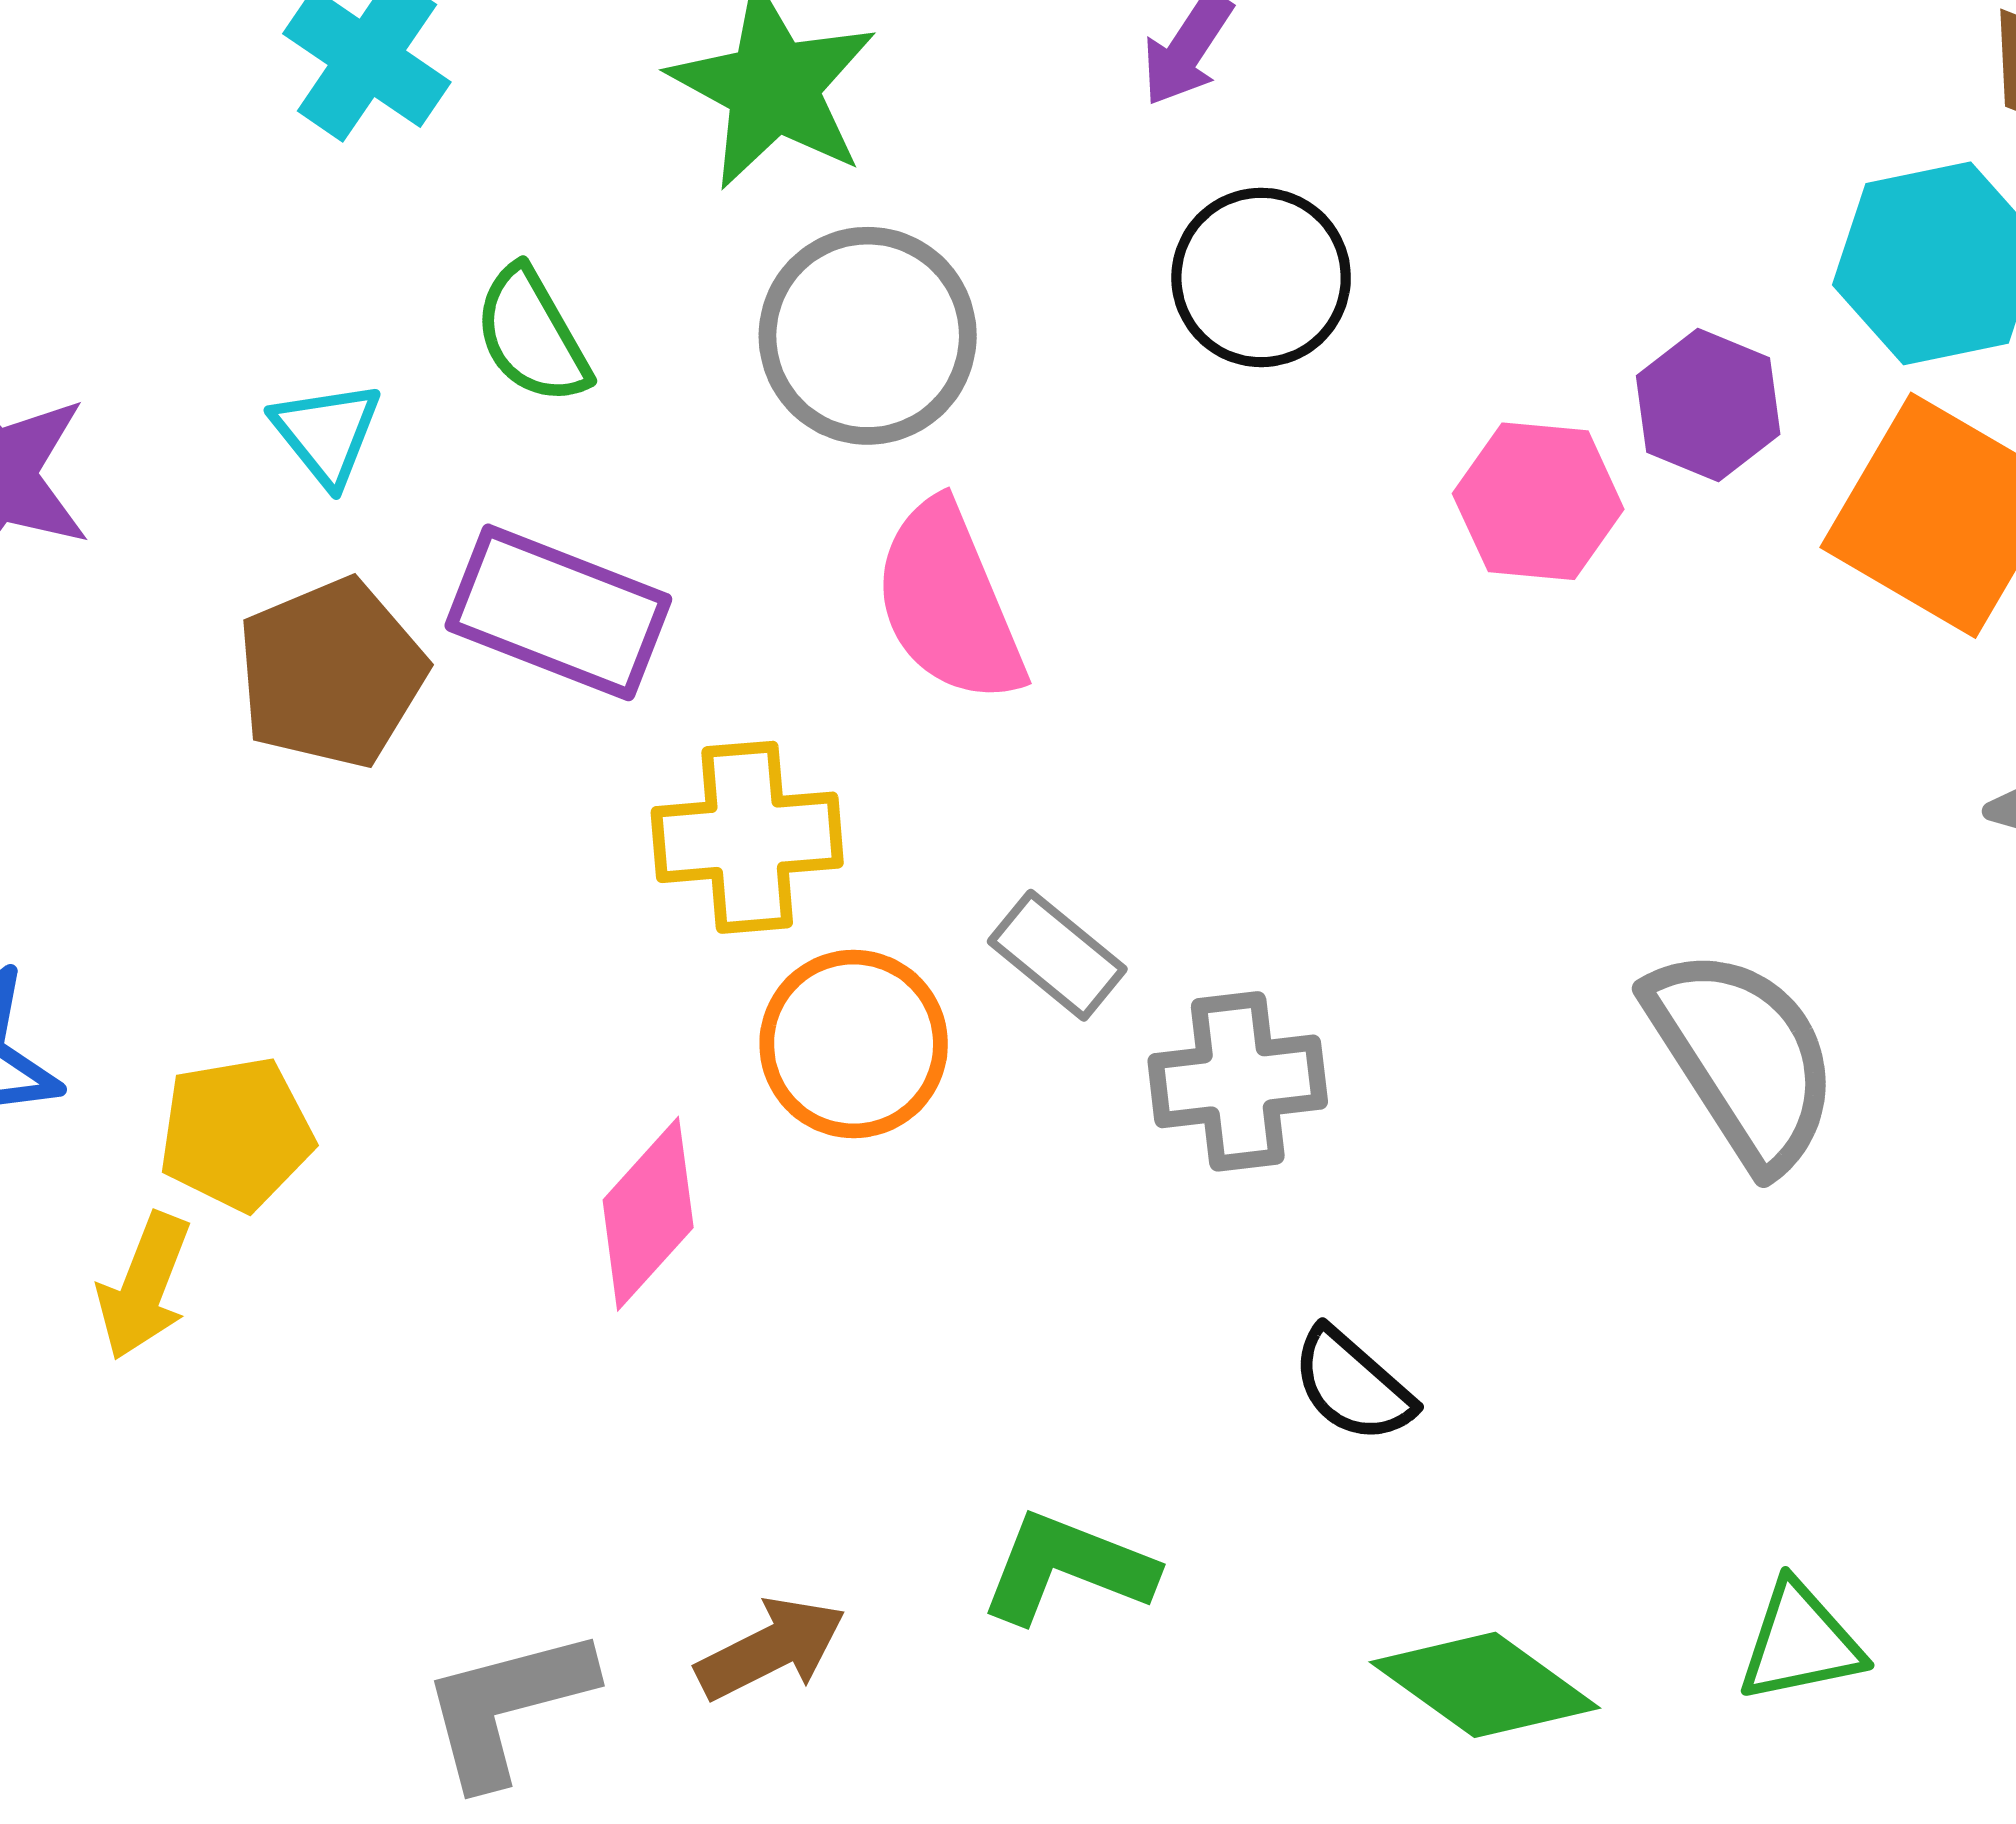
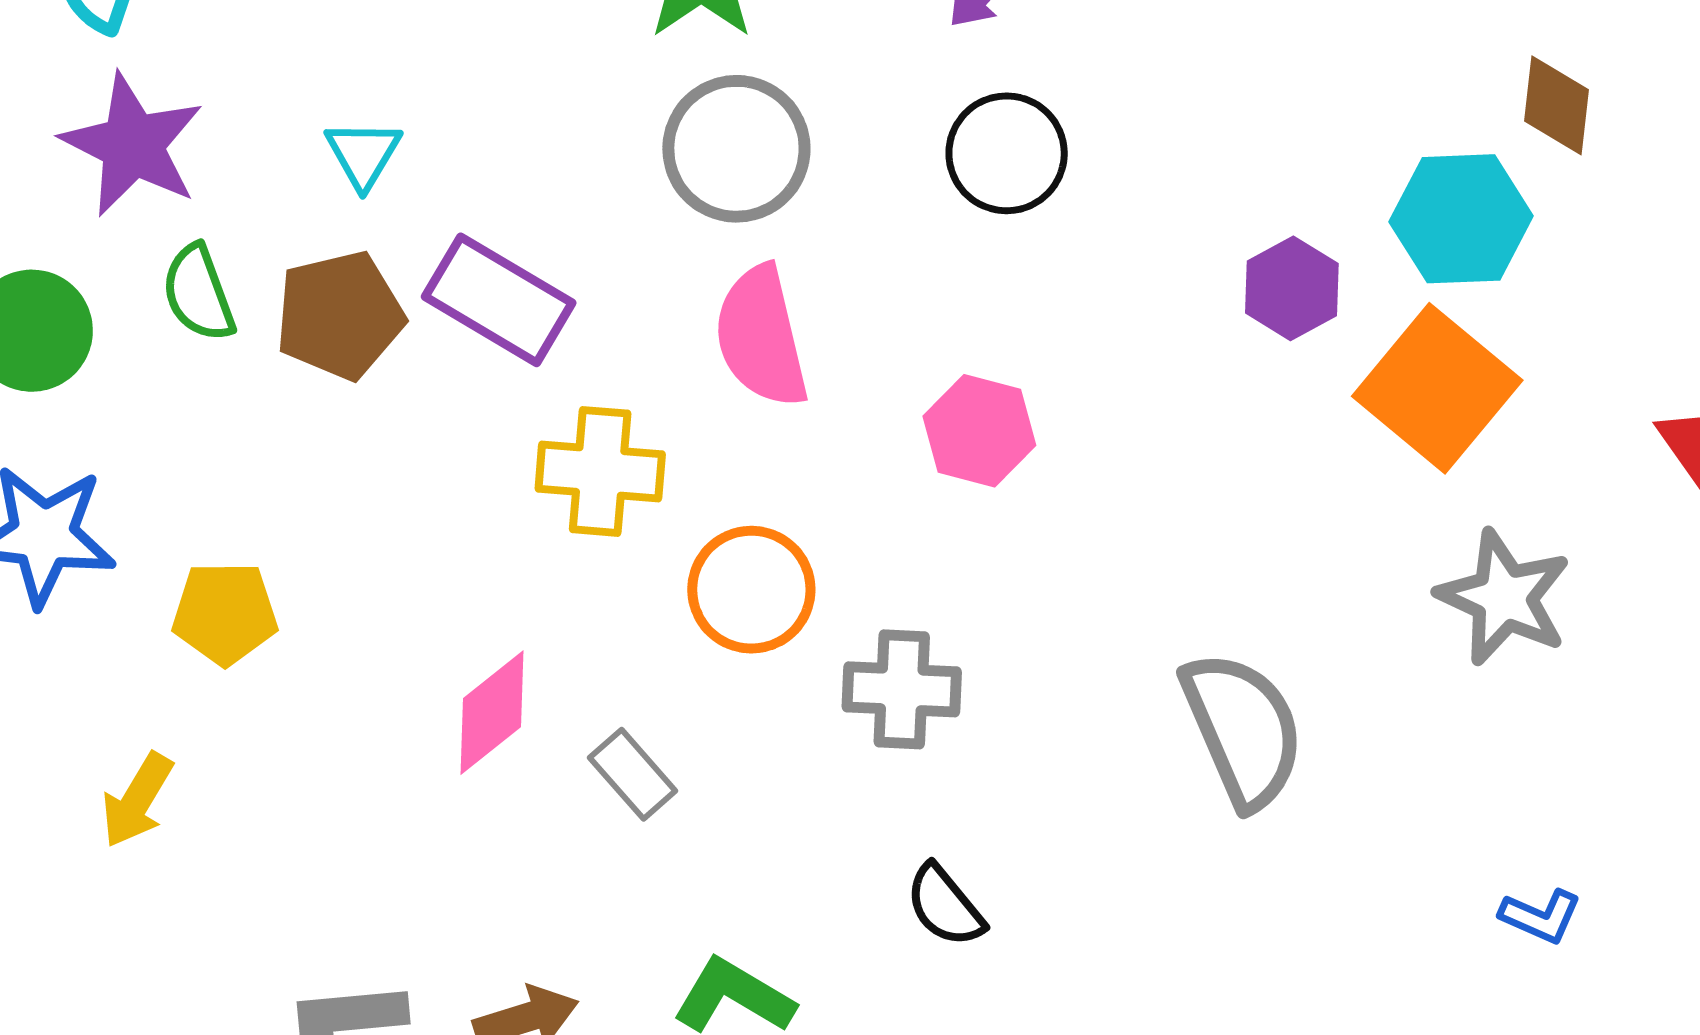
green semicircle: (532, 336) -> (198, 293), moved
pink hexagon: (1538, 501) -> (979, 431), moved
gray rectangle: (1057, 955) -> (633, 774), moved
orange circle: (854, 1044) -> (751, 590), moved
yellow arrow: (144, 1286) -> (137, 800), moved

